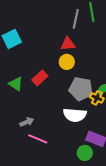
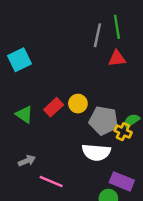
red triangle: (68, 44) -> (117, 58), moved
yellow circle: (67, 62) -> (78, 104), moved
gray arrow: (27, 122) -> (27, 161), moved

